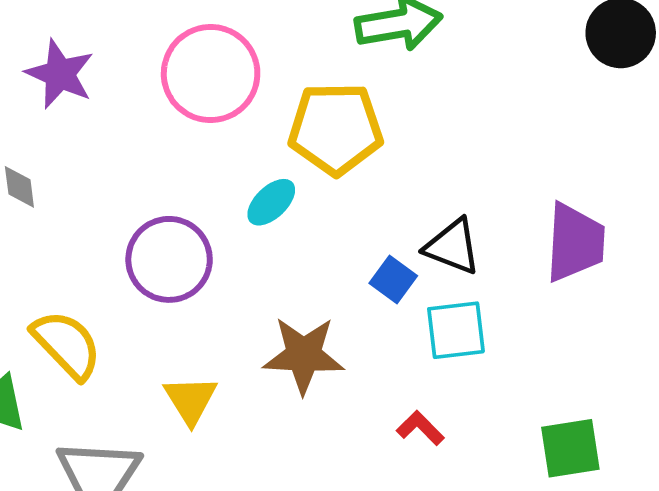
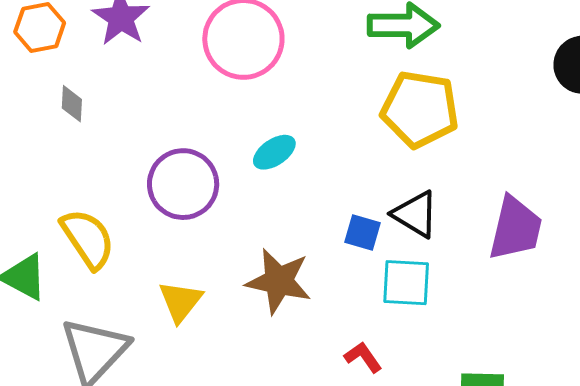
yellow pentagon: (336, 129) -> (420, 109), moved
blue square: (393, 280) -> (362, 233), turned -30

